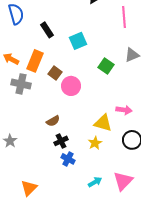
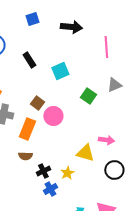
orange rectangle: (35, 61) -> (27, 129), moved
brown semicircle: (53, 121) -> (25, 156), moved, turned 32
yellow star: (95, 143) -> (67, 173), moved
blue cross: (68, 159) -> (50, 189), turned 32

